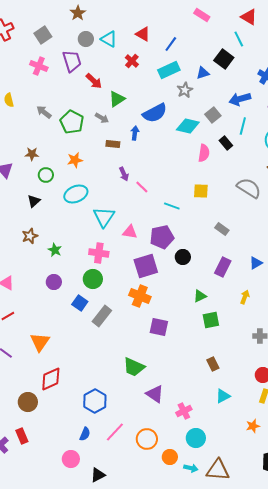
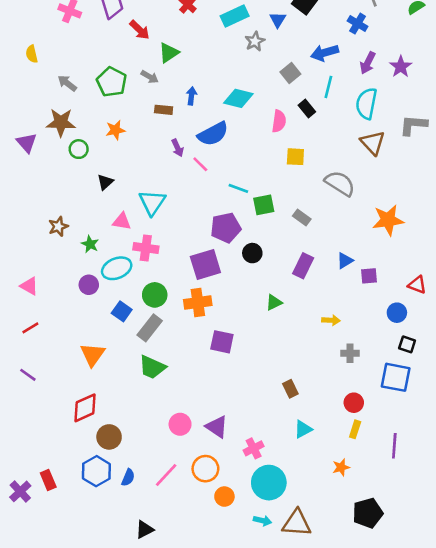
blue triangle: (203, 73) -> (278, 20), turned -40
gray arrow: (44, 112) -> (67, 83), moved
blue semicircle: (155, 113) -> (213, 134), moved
cyan diamond: (188, 126) -> (238, 98), moved
brown star: (32, 154) -> (61, 122), size x1.6
gray semicircle: (249, 188) -> (340, 183), moved
yellow square: (201, 191) -> (295, 157), moved
cyan ellipse: (76, 194) -> (117, 268), moved
black triangle: (34, 201) -> (105, 182), moved
pink triangle: (130, 232) -> (122, 221), moved
green circle: (93, 279) -> (155, 295), moved
orange cross: (140, 296) -> (198, 303), turned -30
yellow arrow: (245, 297) -> (331, 320), moved, turned 72
green square: (211, 320) -> (264, 205), moved
orange triangle: (40, 342) -> (93, 355), moved
green trapezoid: (134, 367) -> (152, 367), moved
blue hexagon: (95, 401) -> (96, 471), moved
brown circle: (28, 402) -> (109, 437), moved
cyan circle: (196, 438) -> (269, 483), size x1.4
orange circle: (147, 439) -> (205, 469), moved
orange circle: (170, 457) -> (224, 497), moved
pink circle: (71, 459) -> (180, 424), moved

